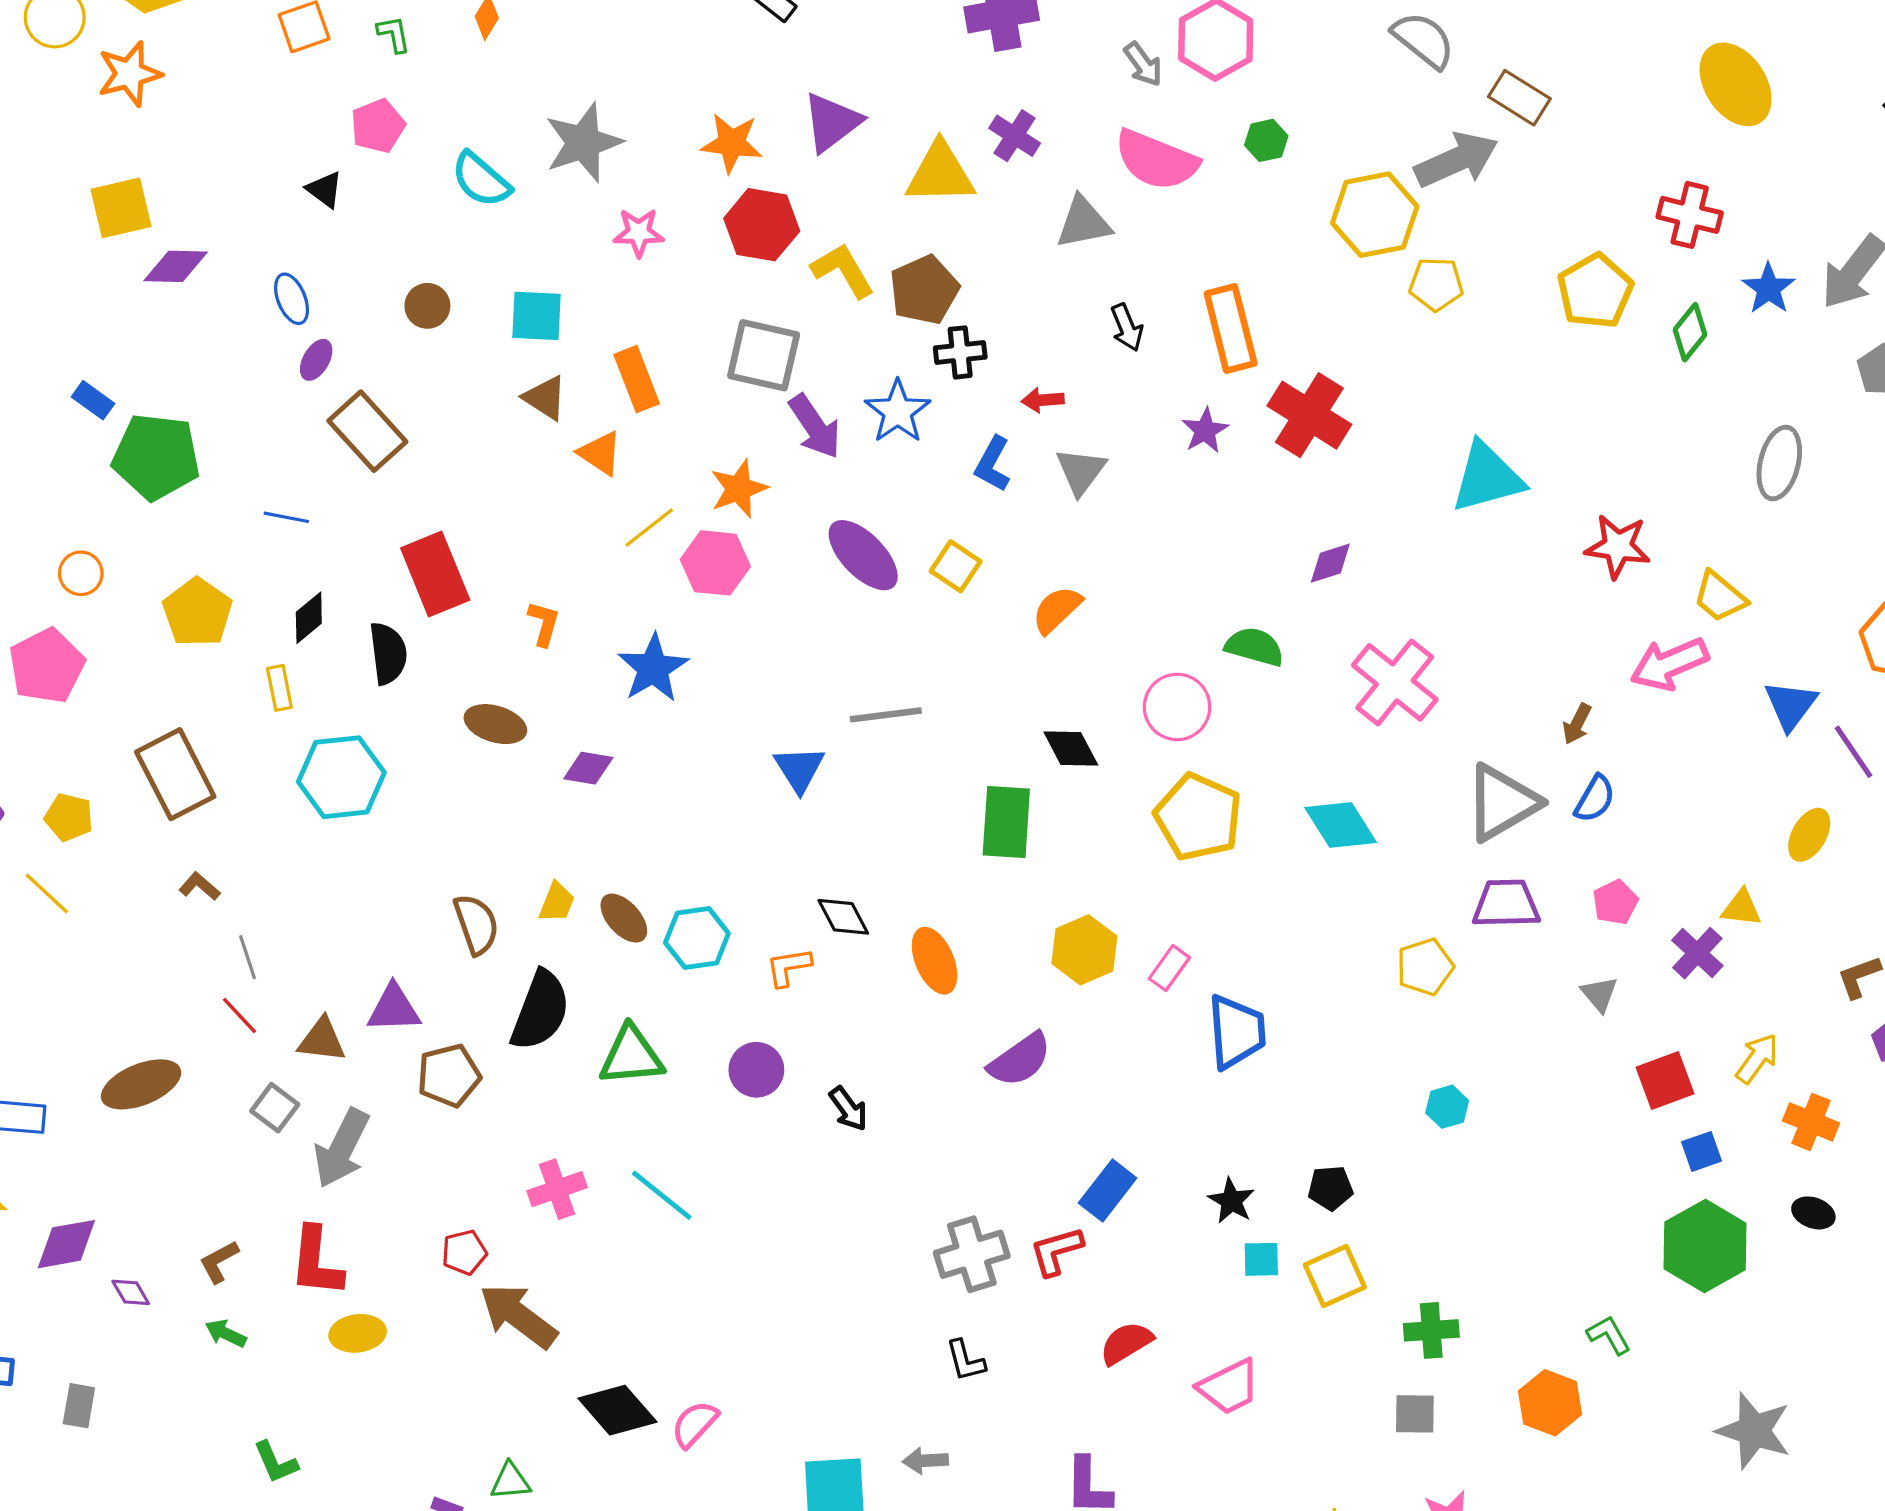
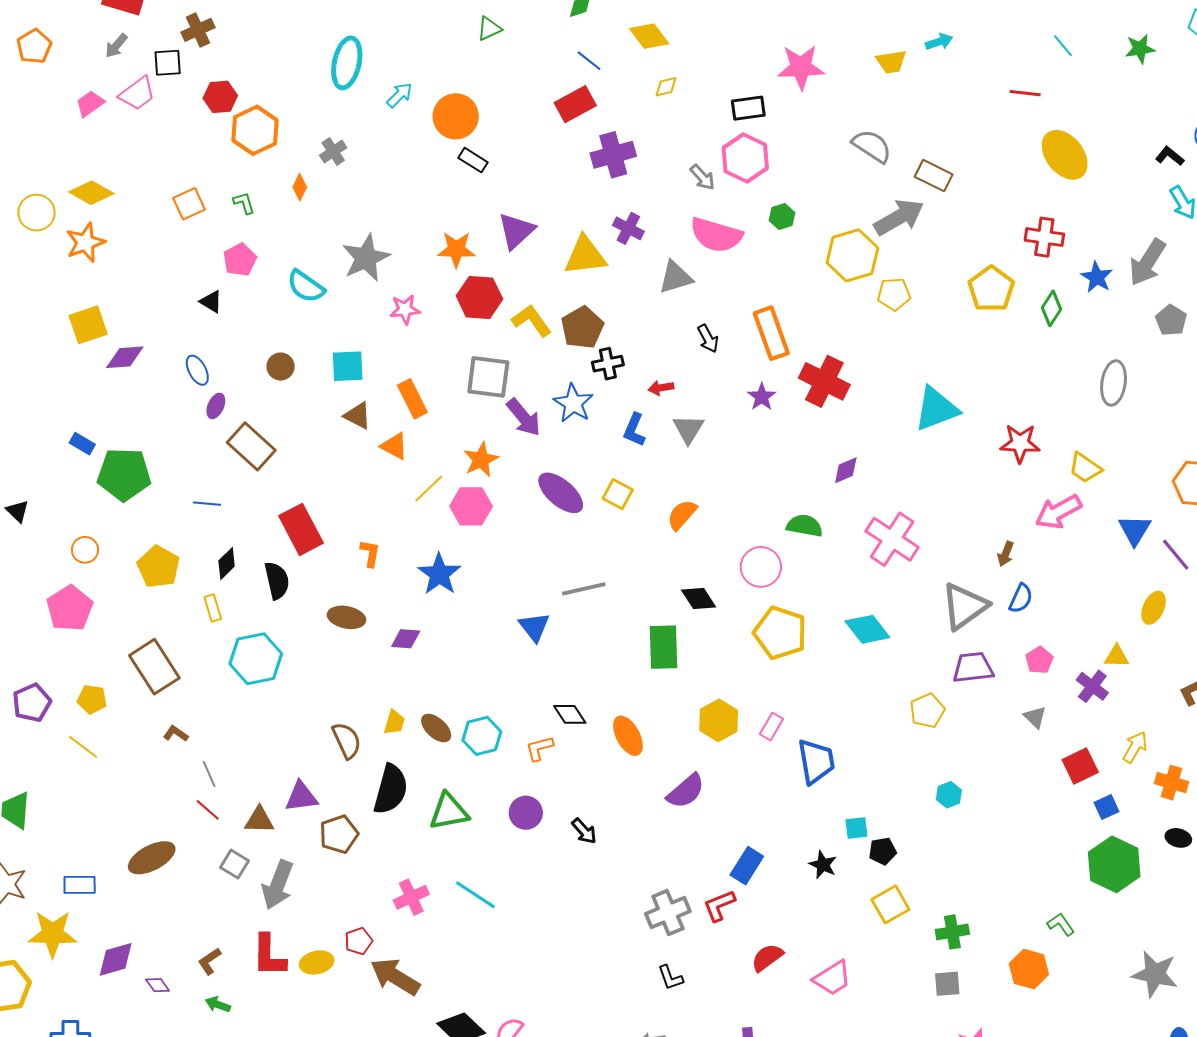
cyan square: (1261, 1259) -> (856, 828), moved
yellow ellipse: (358, 1333) -> (317, 962), moved

